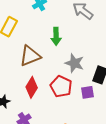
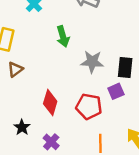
brown triangle: (30, 56) -> (15, 69), moved, size x0.6
red pentagon: (61, 87) -> (89, 106), moved

